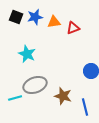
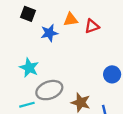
blue star: (35, 17) -> (49, 33), moved
cyan star: (27, 54) -> (29, 68), moved

